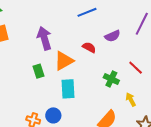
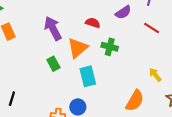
red semicircle: (89, 47) -> (93, 23), moved
red line: (136, 68) -> (152, 28), moved
green cross: (111, 79) -> (110, 47), moved

